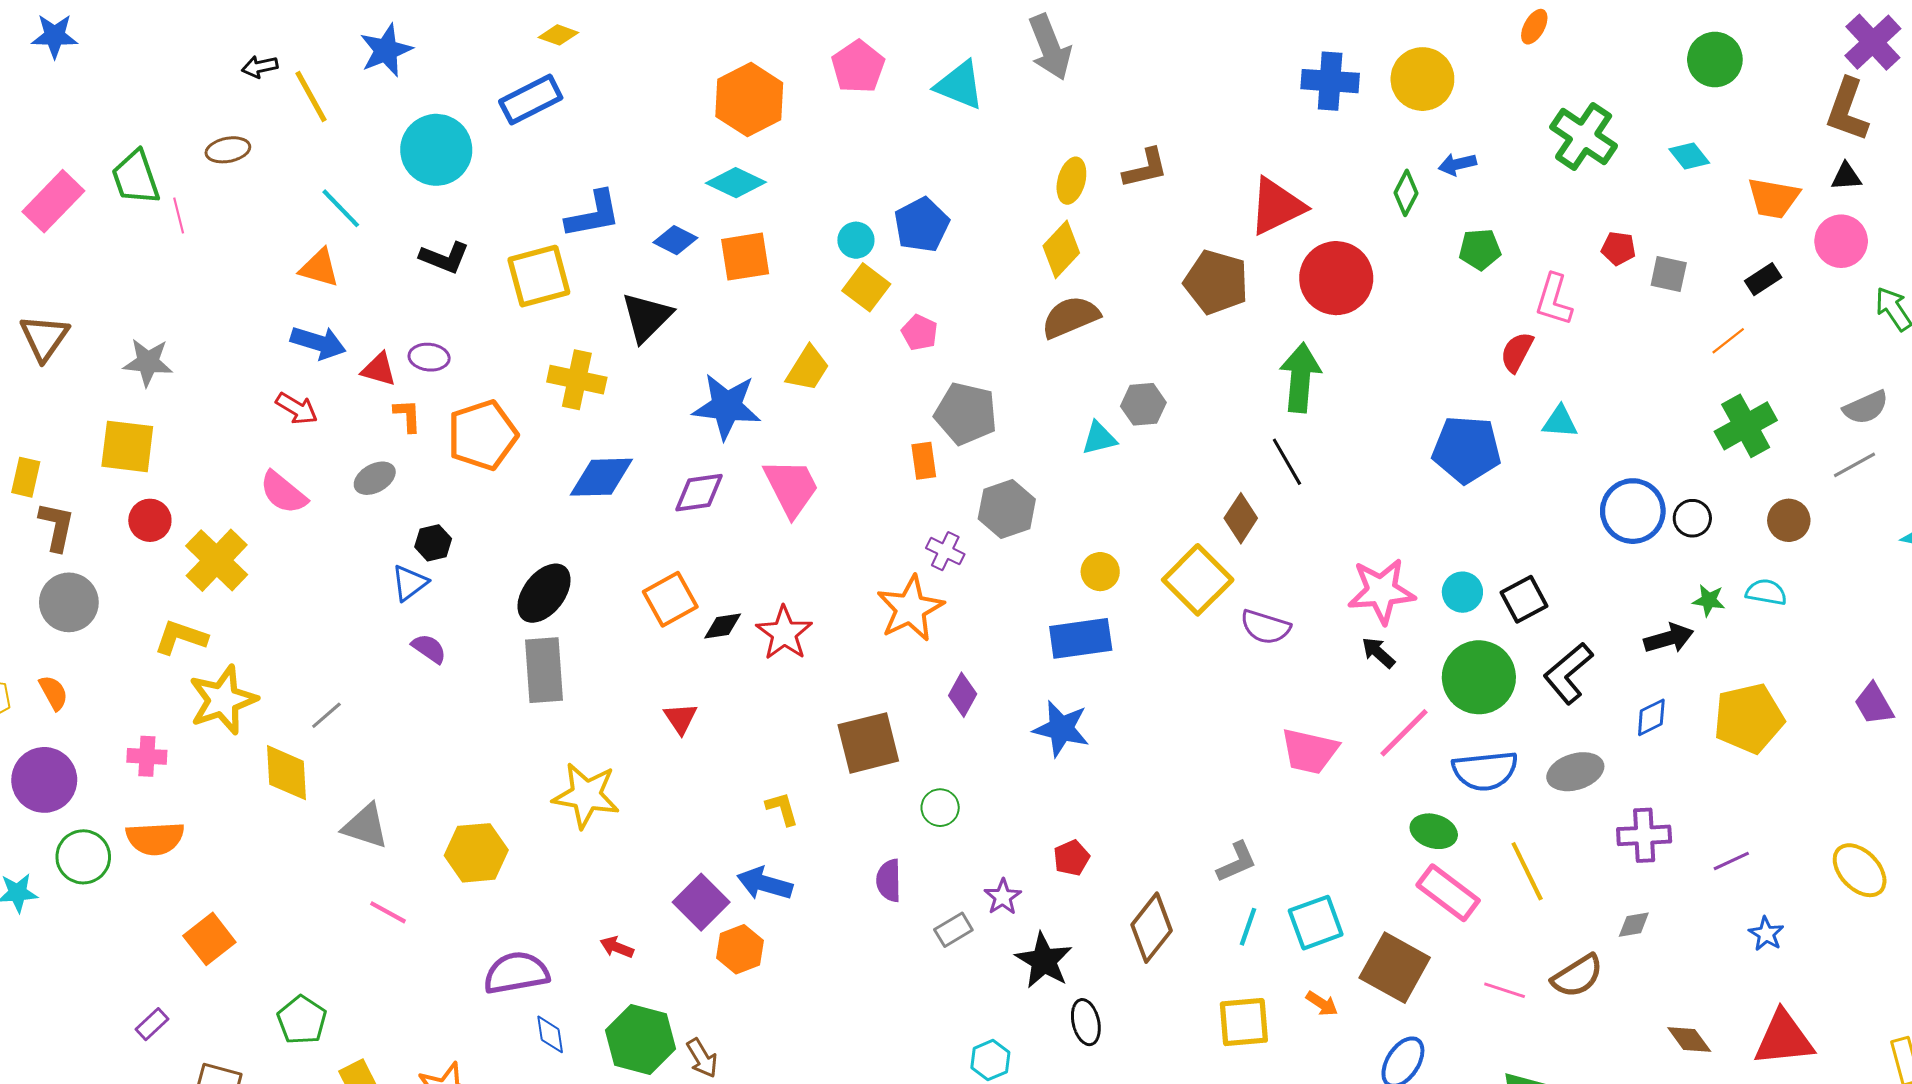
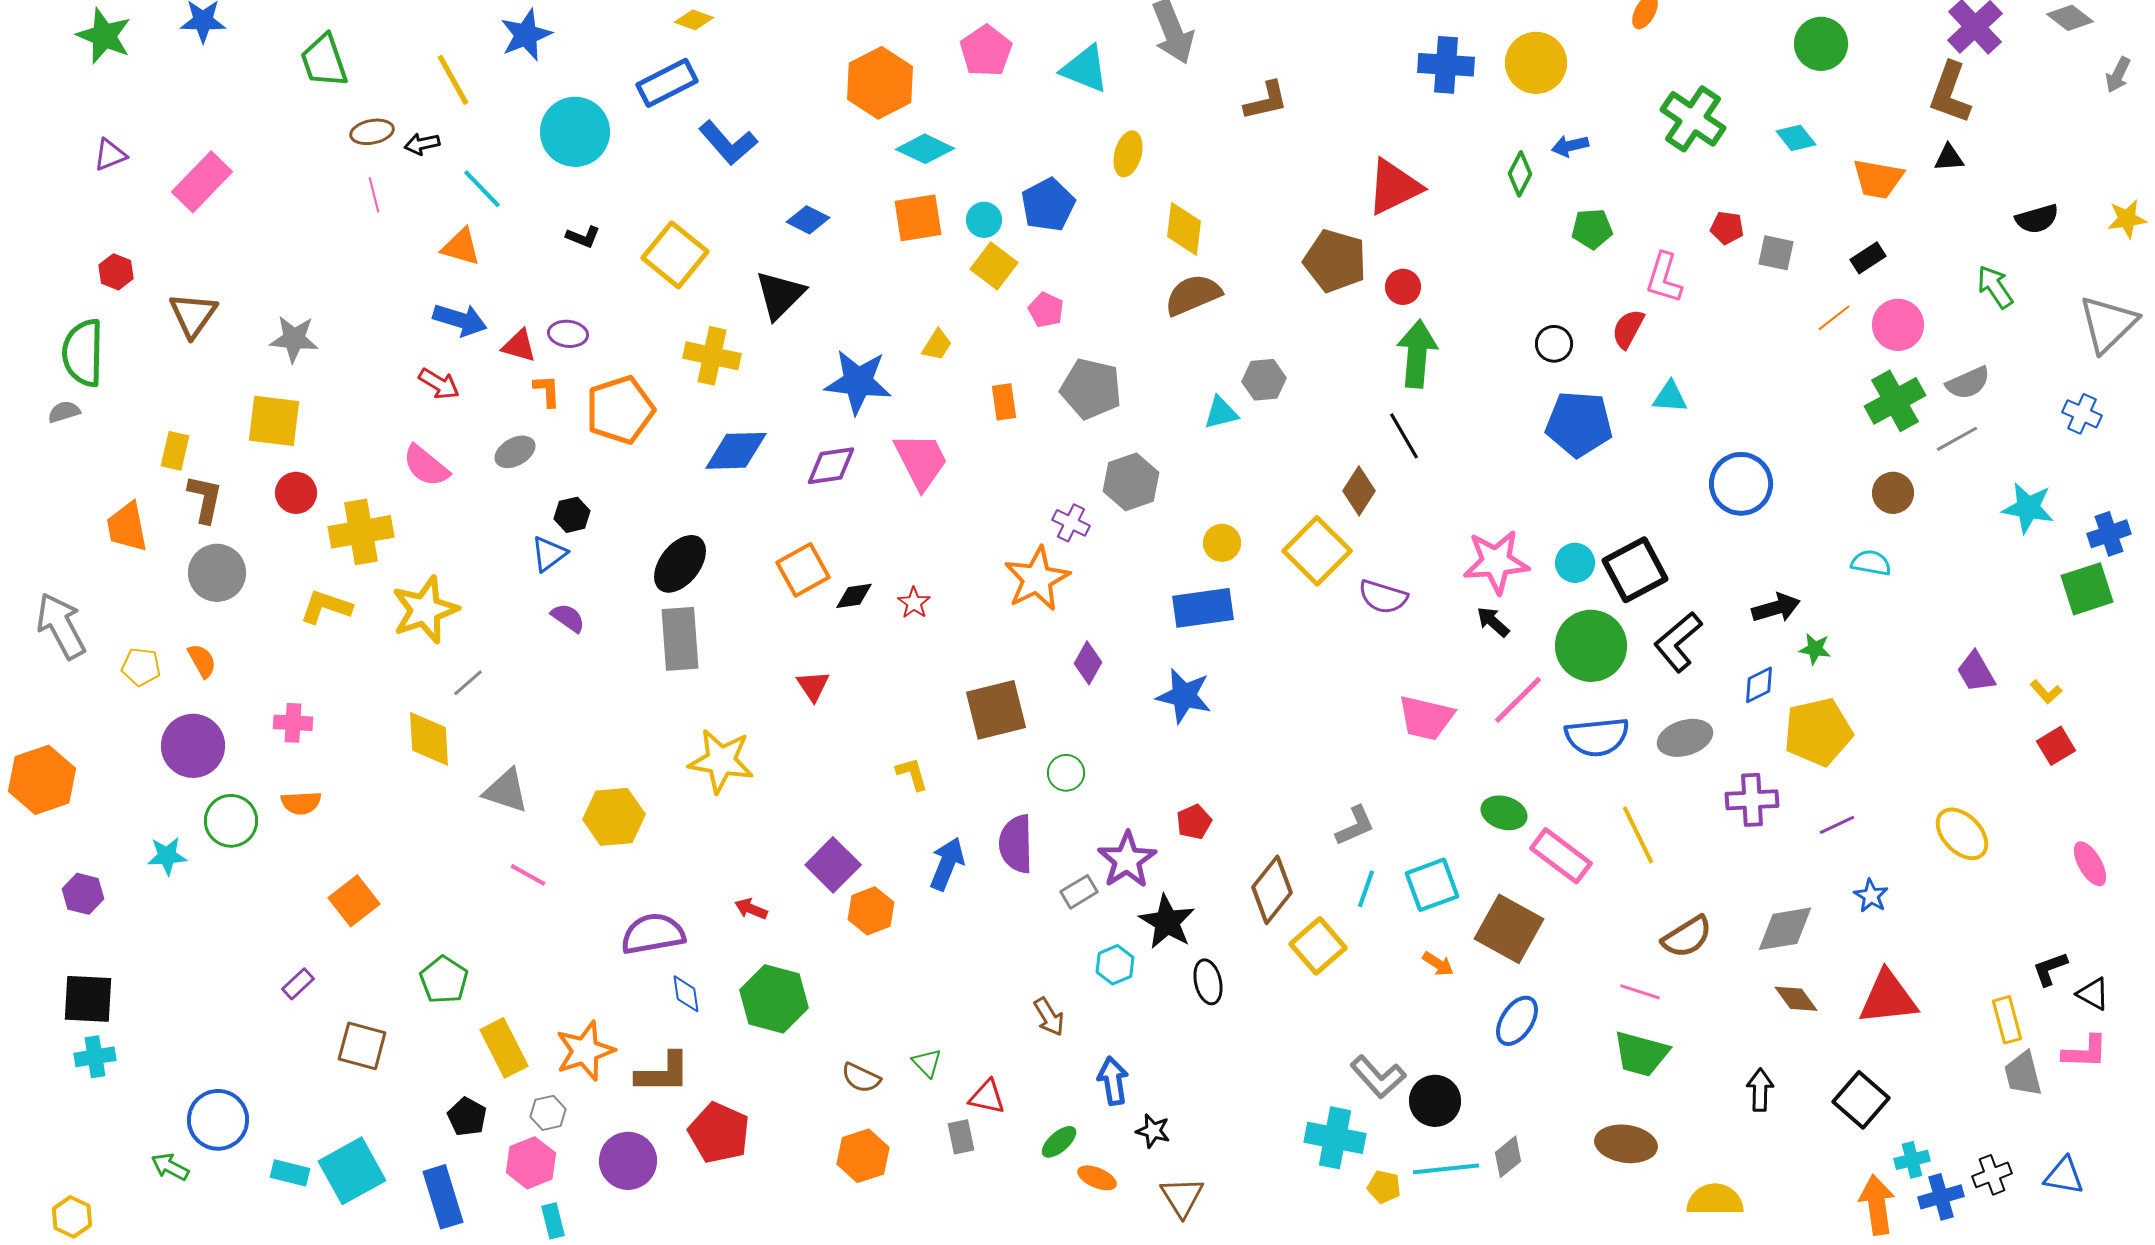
black arrow: (260, 67) -> (422, 144), moved
brown L-shape: (1145, 168) -> (1266, 101), moved
green trapezoid: (136, 178) -> (324, 61), moved
yellow ellipse: (1071, 181) -> (1128, 154), moved
cyan diamond: (736, 183) -> (925, 149), moved
blue L-shape: (593, 214) -> (728, 143), moved, turned 60
pink line: (179, 216) -> (374, 195), moved
pink circle: (1841, 241) -> (1898, 325), moved
yellow diamond: (1061, 249) -> (1184, 229), turned -36
orange square: (745, 257) -> (918, 218), moved
black L-shape: (444, 258) -> (583, 237), size x0.7
yellow square: (539, 276) -> (675, 255), turned -36
red circle: (1336, 278) -> (1403, 287), moved, size x0.5
yellow trapezoid: (808, 368) -> (937, 345), size x0.7
green cross: (1746, 426) -> (1895, 401), moved
orange rectangle: (924, 461) -> (1004, 402), moved
black circle: (1692, 518) -> (1554, 344), moved
yellow cross: (217, 560) -> (361, 532), turned 36
black square: (1524, 599) -> (1635, 570), size x1.4
green star: (1709, 600) -> (1815, 649), moved
red star: (784, 633) -> (914, 603), size x0.6
yellow star: (223, 700) -> (425, 610), moved
yellow pentagon: (1749, 718) -> (1818, 732), moved
green ellipse: (1434, 831) -> (1504, 813), moved
orange semicircle: (155, 838) -> (301, 803), size x0.7
purple semicircle: (889, 880) -> (1016, 844), size x1.4
blue arrow: (765, 884) -> (947, 864), moved, turned 96
purple star: (1003, 897) -> (1127, 860), size x1.6
gray diamond: (1634, 925) -> (1785, 929), moved, size x1.8
pink line: (1505, 990) -> (1640, 992), moved
yellow square: (1244, 1022) -> (1318, 946), moved, turned -36
brown arrow: (702, 1058) -> (1049, 1017), moved
cyan hexagon: (990, 1060) -> (1115, 965), moved

